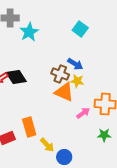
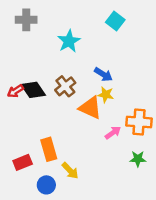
cyan square: (80, 29) -> (115, 21), moved
cyan star: (29, 32) -> (69, 41), moved
brown cross: (60, 74) -> (65, 86), moved, turned 30
blue circle: (64, 157) -> (46, 185), moved

